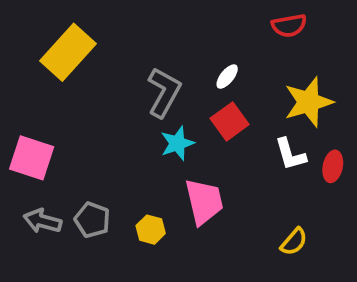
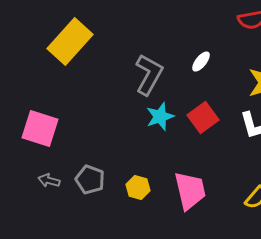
red square: (230, 121) -> (203, 118), moved
pink trapezoid: (204, 202) -> (190, 191), moved
gray arrow: (43, 221) -> (49, 181), size x0.7

